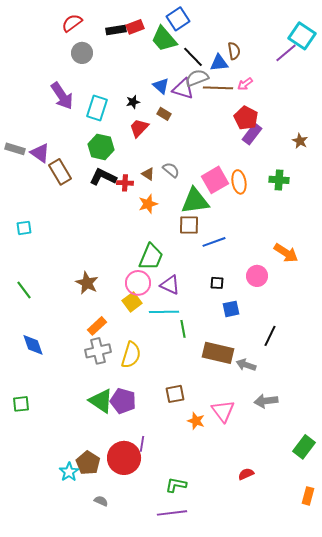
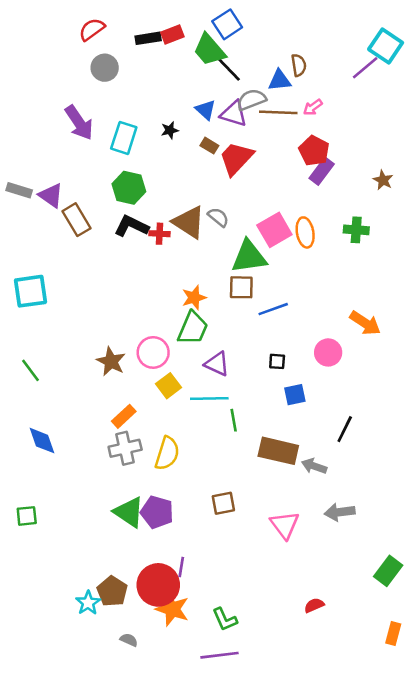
black line: (193, 57) -> (228, 69), moved
red trapezoid: (139, 128) -> (236, 158), moved, size x1.4
brown triangle: (148, 174) -> (189, 222), size x2.0
orange star: (148, 204) -> (194, 298), moved
cyan square: (24, 228) -> (31, 291), size x1.8
pink circle: (138, 283) -> (153, 352), moved
orange star: (196, 421) -> (172, 609), moved, size x1.5
green L-shape: (176, 485) -> (225, 619), turned -125

